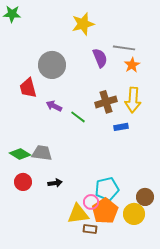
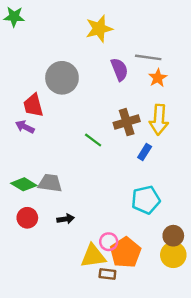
purple arrow: (54, 106) -> (25, 127), moved
blue rectangle: (121, 127) -> (145, 152), turned -48
cyan pentagon: (107, 189) -> (146, 200), moved
yellow circle: (134, 214) -> (173, 255), moved

